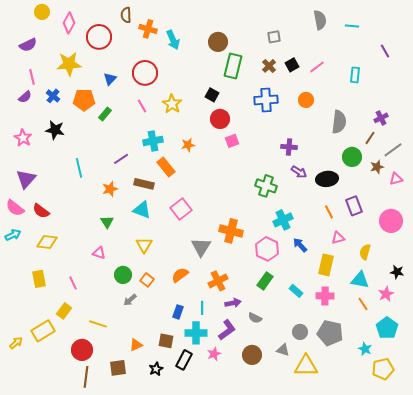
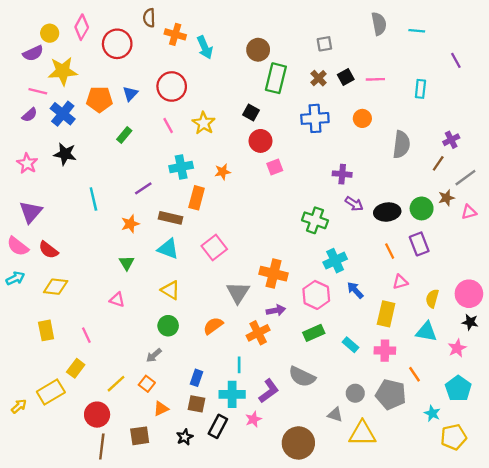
yellow circle: (42, 12) -> (50, 33), moved
yellow star: (69, 64) -> (63, 71), moved
pink line: (317, 67) -> (375, 79), turned 35
pink line: (32, 77) -> (38, 91), turned -63
blue cross: (53, 96) -> (63, 114), size x1.5
orange pentagon: (84, 100) -> (99, 99), moved
green circle: (352, 157) -> (422, 208), moved
orange rectangle: (166, 167) -> (197, 198), turned 54
pink circle: (391, 221) -> (469, 294), moved
yellow triangle: (144, 245) -> (170, 290), turned -30
green circle: (123, 275) -> (168, 326), moved
orange square: (147, 280) -> (147, 384), moved
green rectangle: (265, 281) -> (314, 333), turned 30
purple arrow: (233, 303) -> (276, 310), moved
orange line: (363, 304) -> (414, 374), moved
blue rectangle: (178, 312) -> (197, 378), moved
gray semicircle: (255, 318) -> (302, 377), size x1.6
yellow line: (98, 324) -> (116, 384), turned -60
brown circle: (252, 355) -> (298, 443), moved, size x1.4

